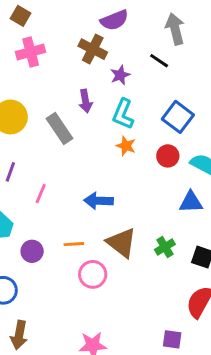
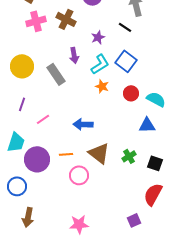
brown cross: (93, 49) -> (66, 19), moved
cyan L-shape: (123, 114) -> (100, 64), turned -145
blue square: (178, 117) -> (126, 61), moved
pink line: (41, 194) -> (43, 119), turned 32
purple circle: (32, 251) -> (37, 159), size x1.6
purple square: (172, 339) -> (134, 220), turned -32

